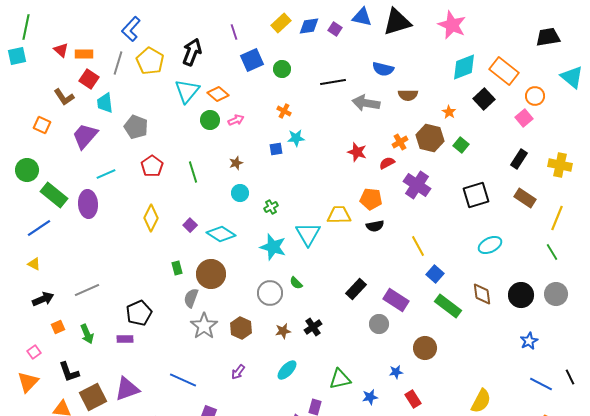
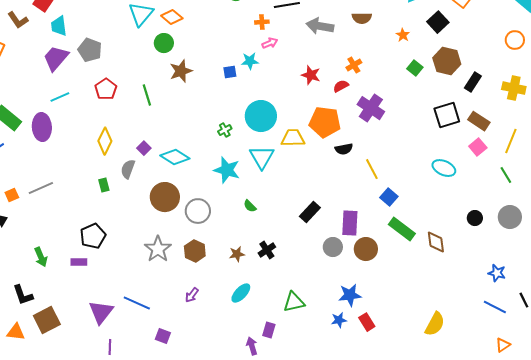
orange circle: (535, 96) -> (515, 40), moved
orange cross: (284, 111) -> (262, 22), moved, turned -32
pink square: (524, 118) -> (478, 147), moved
pink arrow: (236, 120) -> (270, 43), moved
purple trapezoid: (85, 136) -> (56, 58), moved
brown hexagon: (430, 138) -> (447, 61), moved
brown star: (236, 163) -> (181, 71), moved, size x1.6
cyan circle: (240, 193) -> (261, 116), moved, size x1.8
black square: (476, 195) -> (447, 115), moved
orange pentagon: (371, 199) -> (325, 122), size x1.4
black semicircle: (375, 226) -> (344, 149), moved
cyan ellipse: (490, 245) -> (444, 168), turned 50
green rectangle: (177, 268) -> (104, 185), moved
gray line: (87, 290) -> (41, 188), moved
gray circle: (270, 293) -> (198, 211), moved
brown diamond: (482, 294) -> (436, 242), moved
black circle: (521, 295) -> (475, 218), size x0.6
gray semicircle: (191, 298) -> (128, 169), moved
purple rectangle: (396, 300) -> (350, 223), turned 60
orange square: (58, 327) -> (12, 195), moved
blue star: (529, 341) -> (497, 273), moved, turned -30
brown circle: (425, 348) -> (366, 249), moved
blue star: (396, 372) -> (350, 295), size x1.6
purple triangle: (127, 389) -> (101, 312), moved, turned -32
blue star: (370, 397) -> (339, 320), moved

